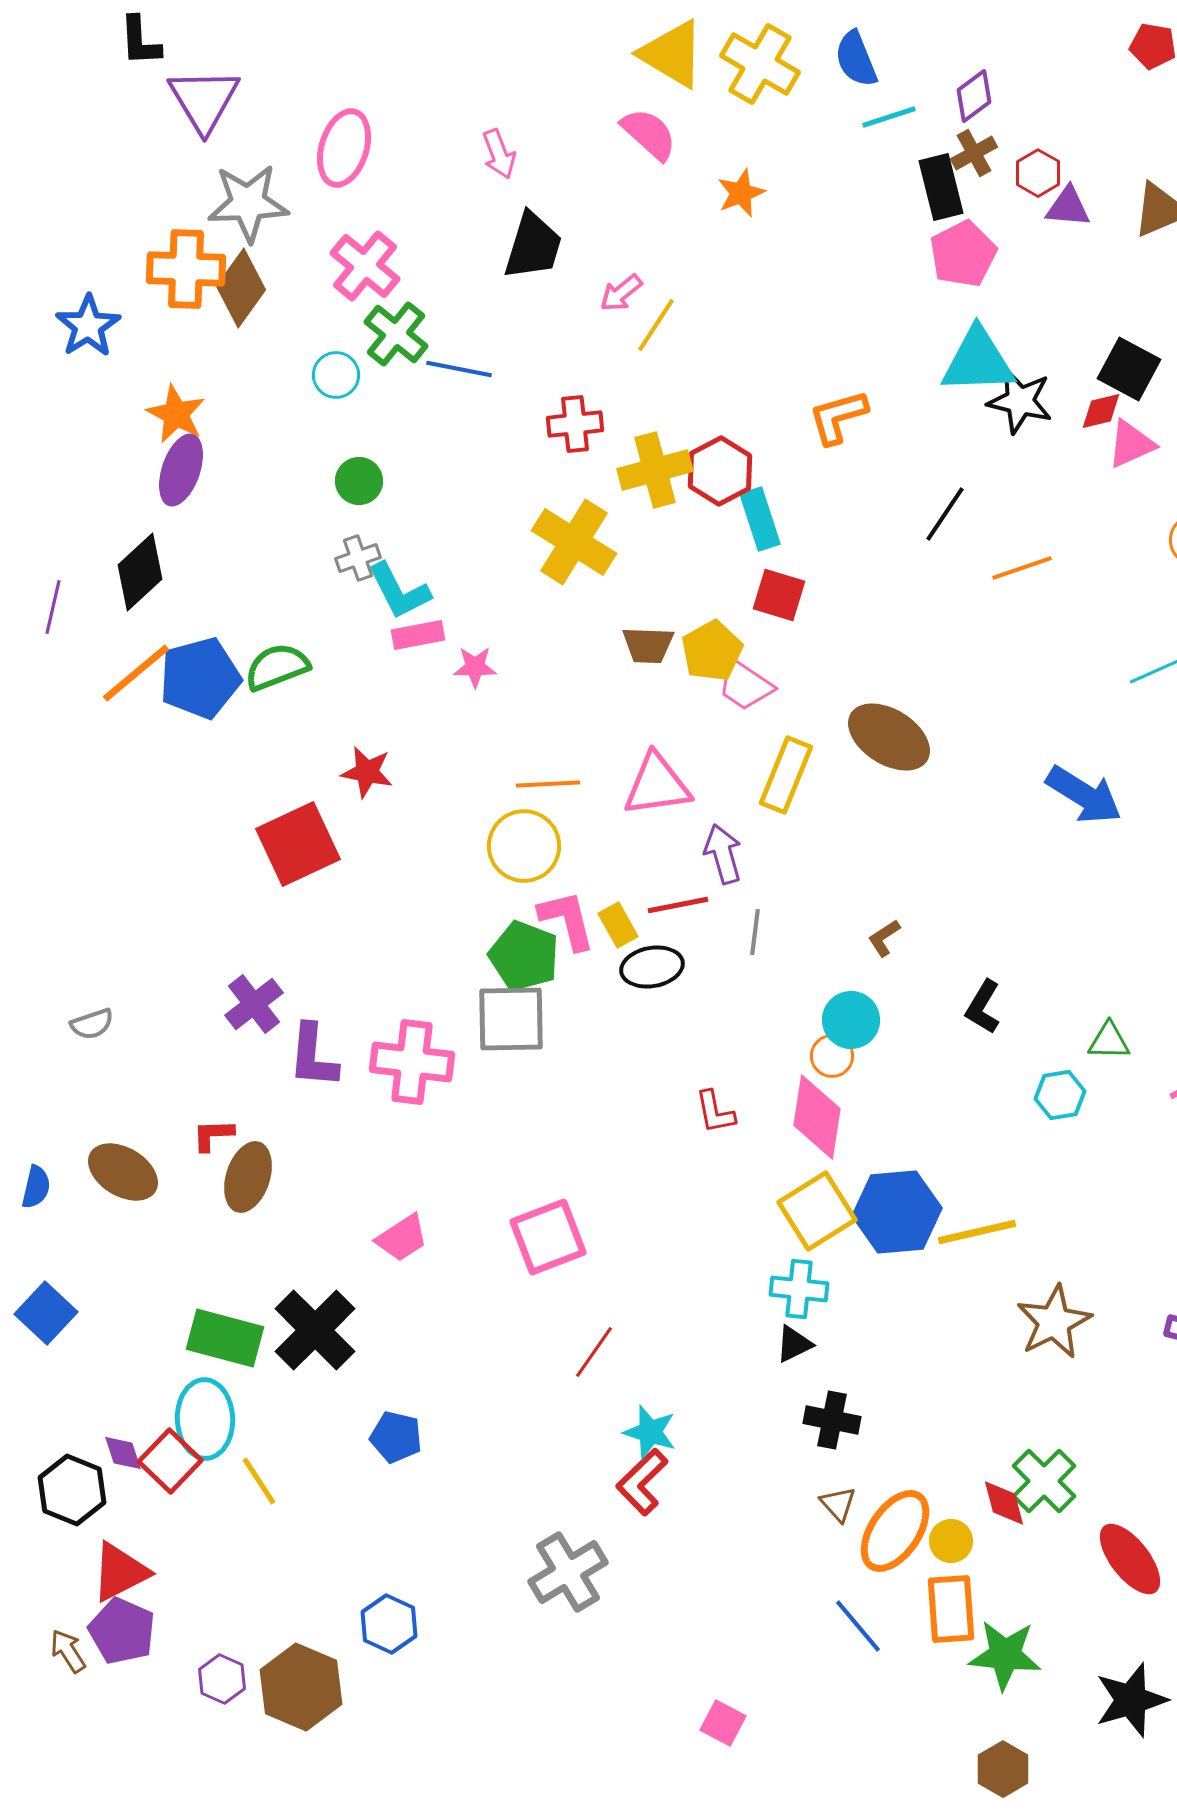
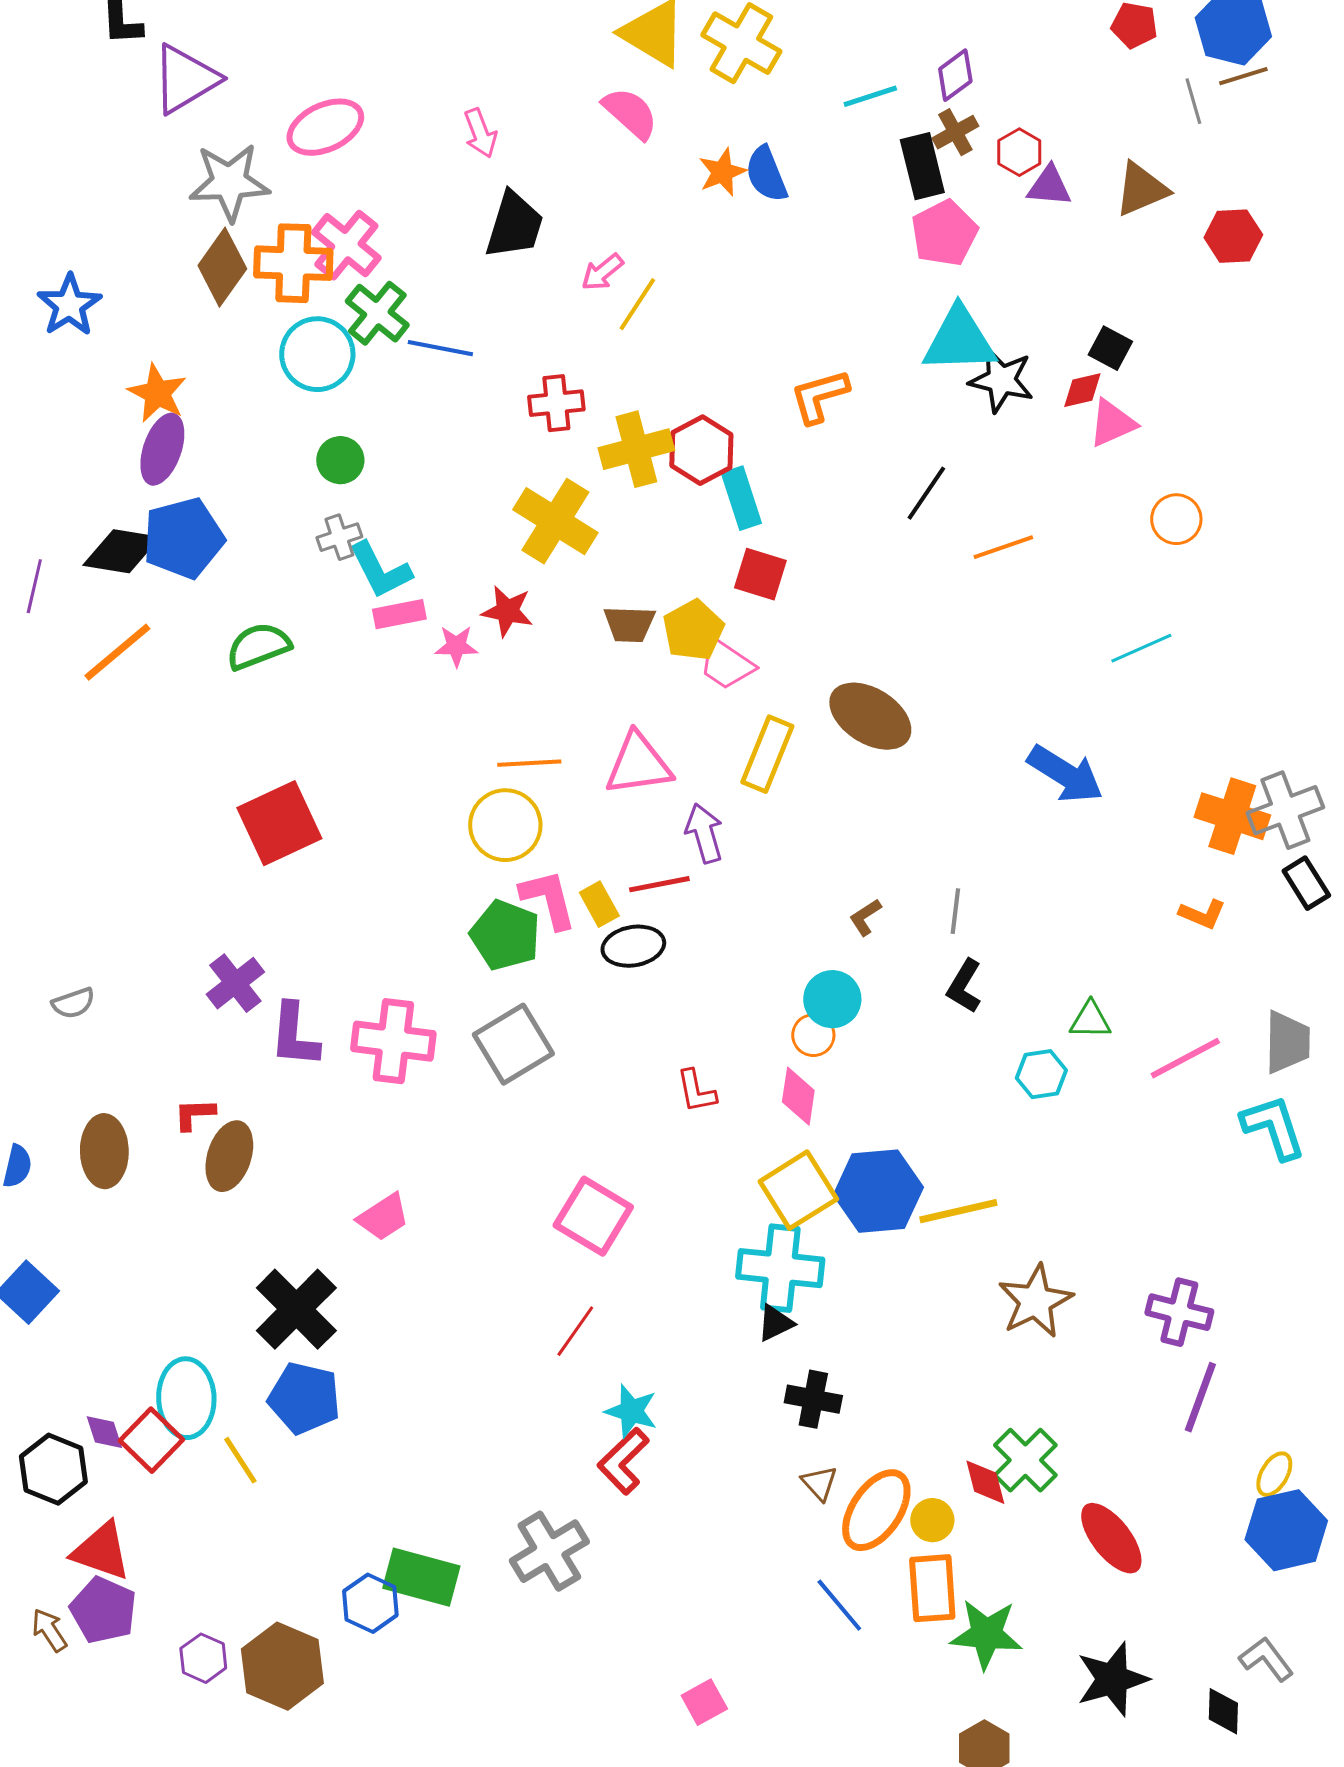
blue semicircle: (856, 59) -> (766, 174), moved
purple triangle: (204, 100) -> (185, 79), turned 30
pink ellipse: (344, 148) -> (325, 127), turned 48
orange cross: (186, 269) -> (293, 263), moved
black square: (1129, 369) -> (1110, 348), size x0.7
cyan circle: (336, 375) -> (317, 354), size x1.6
black diamond: (140, 572) -> (121, 551), turned 52
blue pentagon: (200, 678) -> (183, 538), moved
red star: (367, 772) -> (507, 611), moved
gray line: (755, 932) -> (955, 911), moved
gray square: (511, 1019) -> (513, 1044), moved, turned -30
pink diamond: (817, 1117) -> (798, 1096), size x0.7
brown ellipse: (123, 1172) -> (104, 1151), turned 58
pink square: (548, 1237) -> (593, 1216), moved, turned -38
cyan cross: (799, 1289) -> (780, 1268), size x1.5
green rectangle: (225, 1338) -> (421, 1577), moved
blue pentagon: (396, 1437) -> (304, 1398), moved, size x1.4
red triangle: (120, 1572) -> (101, 1551), turned 46
pink square: (723, 1723) -> (704, 1702), turned 33

